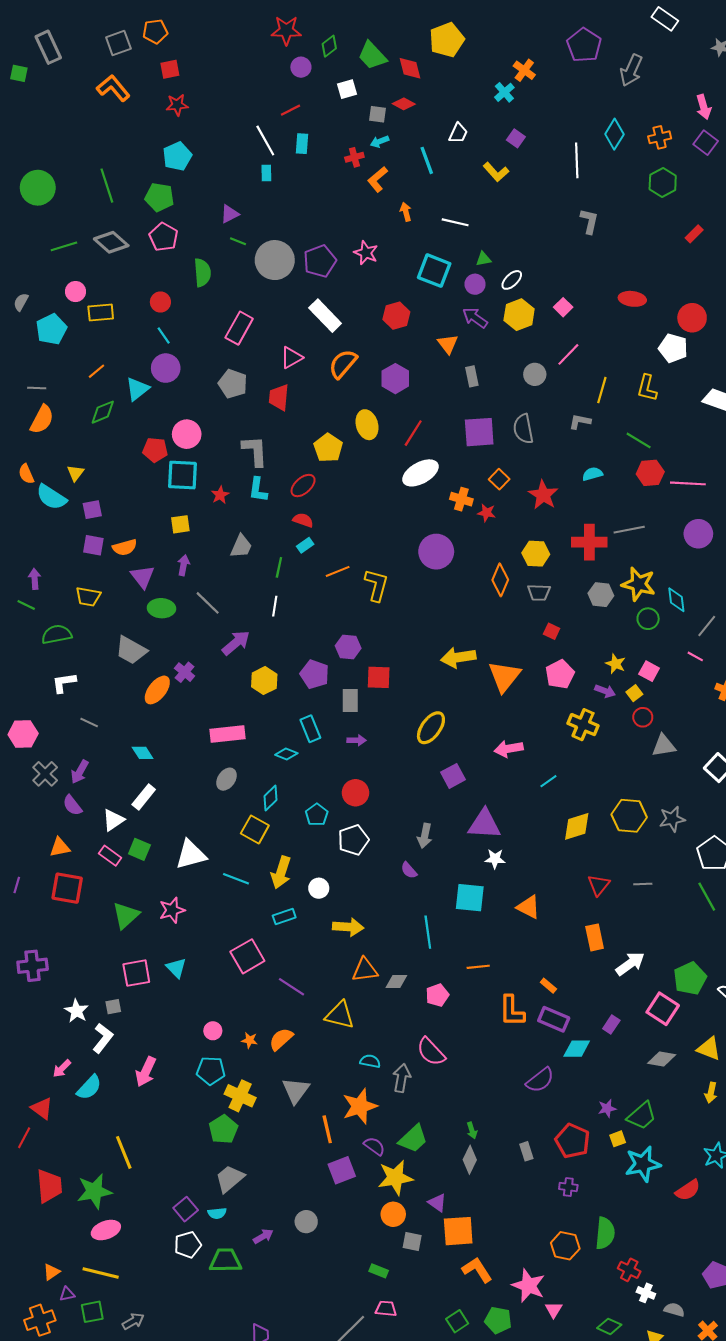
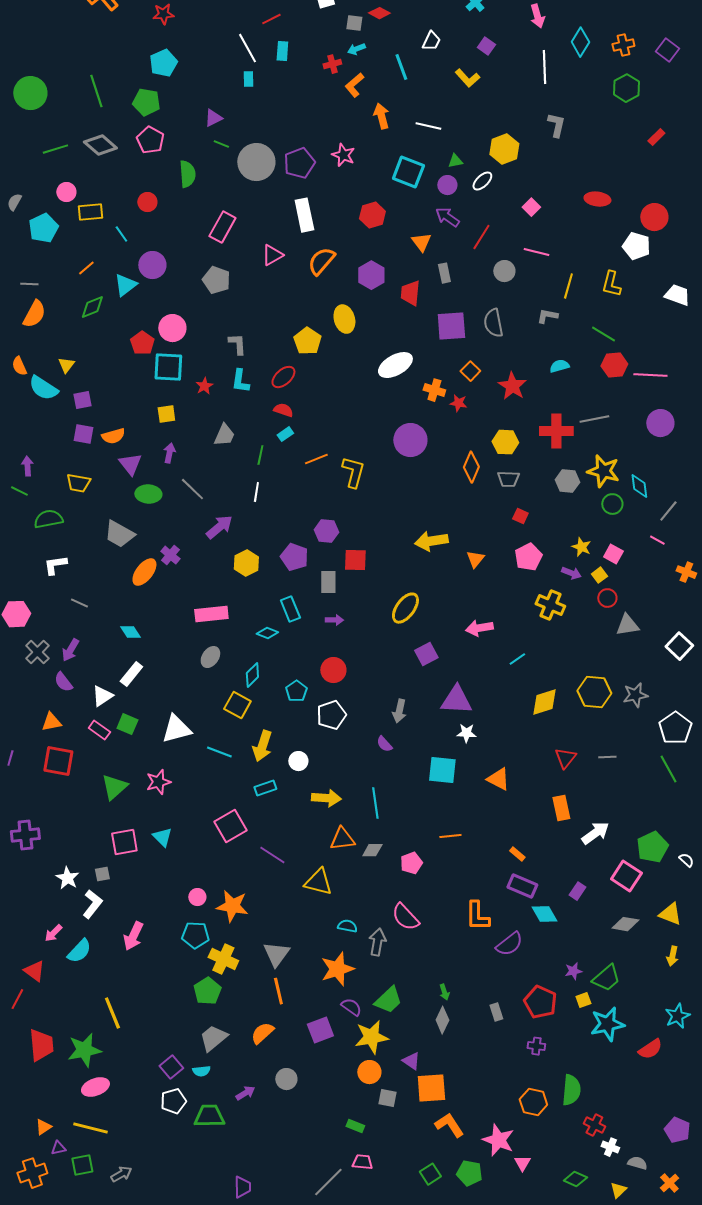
pink arrow: (704, 107) -> (537, 16), moved
orange arrow: (406, 212) -> (381, 116), size x1.4
yellow hexagon: (519, 315) -> (504, 149), moved
white rectangle: (325, 316) -> (304, 215), turned 32
cyan line: (164, 336) -> (121, 234), moved
pink line: (568, 354) -> (536, 252), turned 60
red trapezoid: (279, 397) -> (410, 293), moved
red line: (413, 433) -> (481, 237), moved
red pentagon: (155, 450) -> (142, 343), turned 30
gray L-shape: (255, 451) -> (237, 344), size x0.7
orange triangle: (504, 676) -> (475, 559), size x0.6
cyan line: (428, 932) -> (375, 803), moved
orange L-shape: (512, 1011) -> (477, 916), moved
orange semicircle: (281, 1039) -> (262, 1033), moved
orange star: (250, 1040) -> (232, 906), size x2.0
cyan diamond: (577, 1049) -> (544, 914), turned 60
orange line: (327, 1129) -> (278, 991), moved

